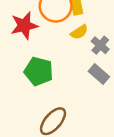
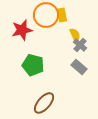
yellow semicircle: (79, 32) -> (75, 35), moved, turned -80

